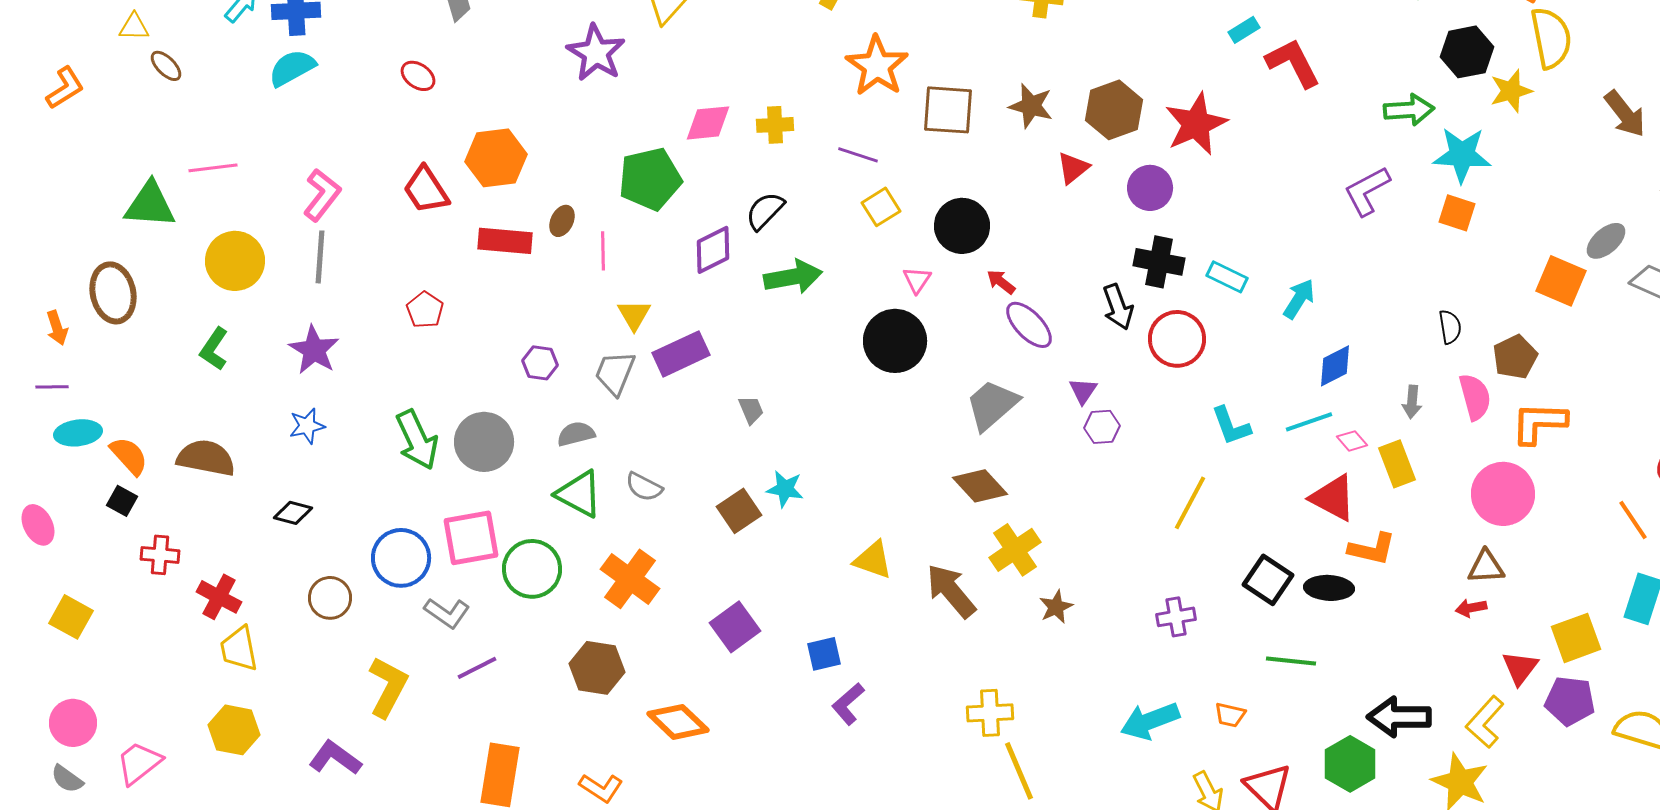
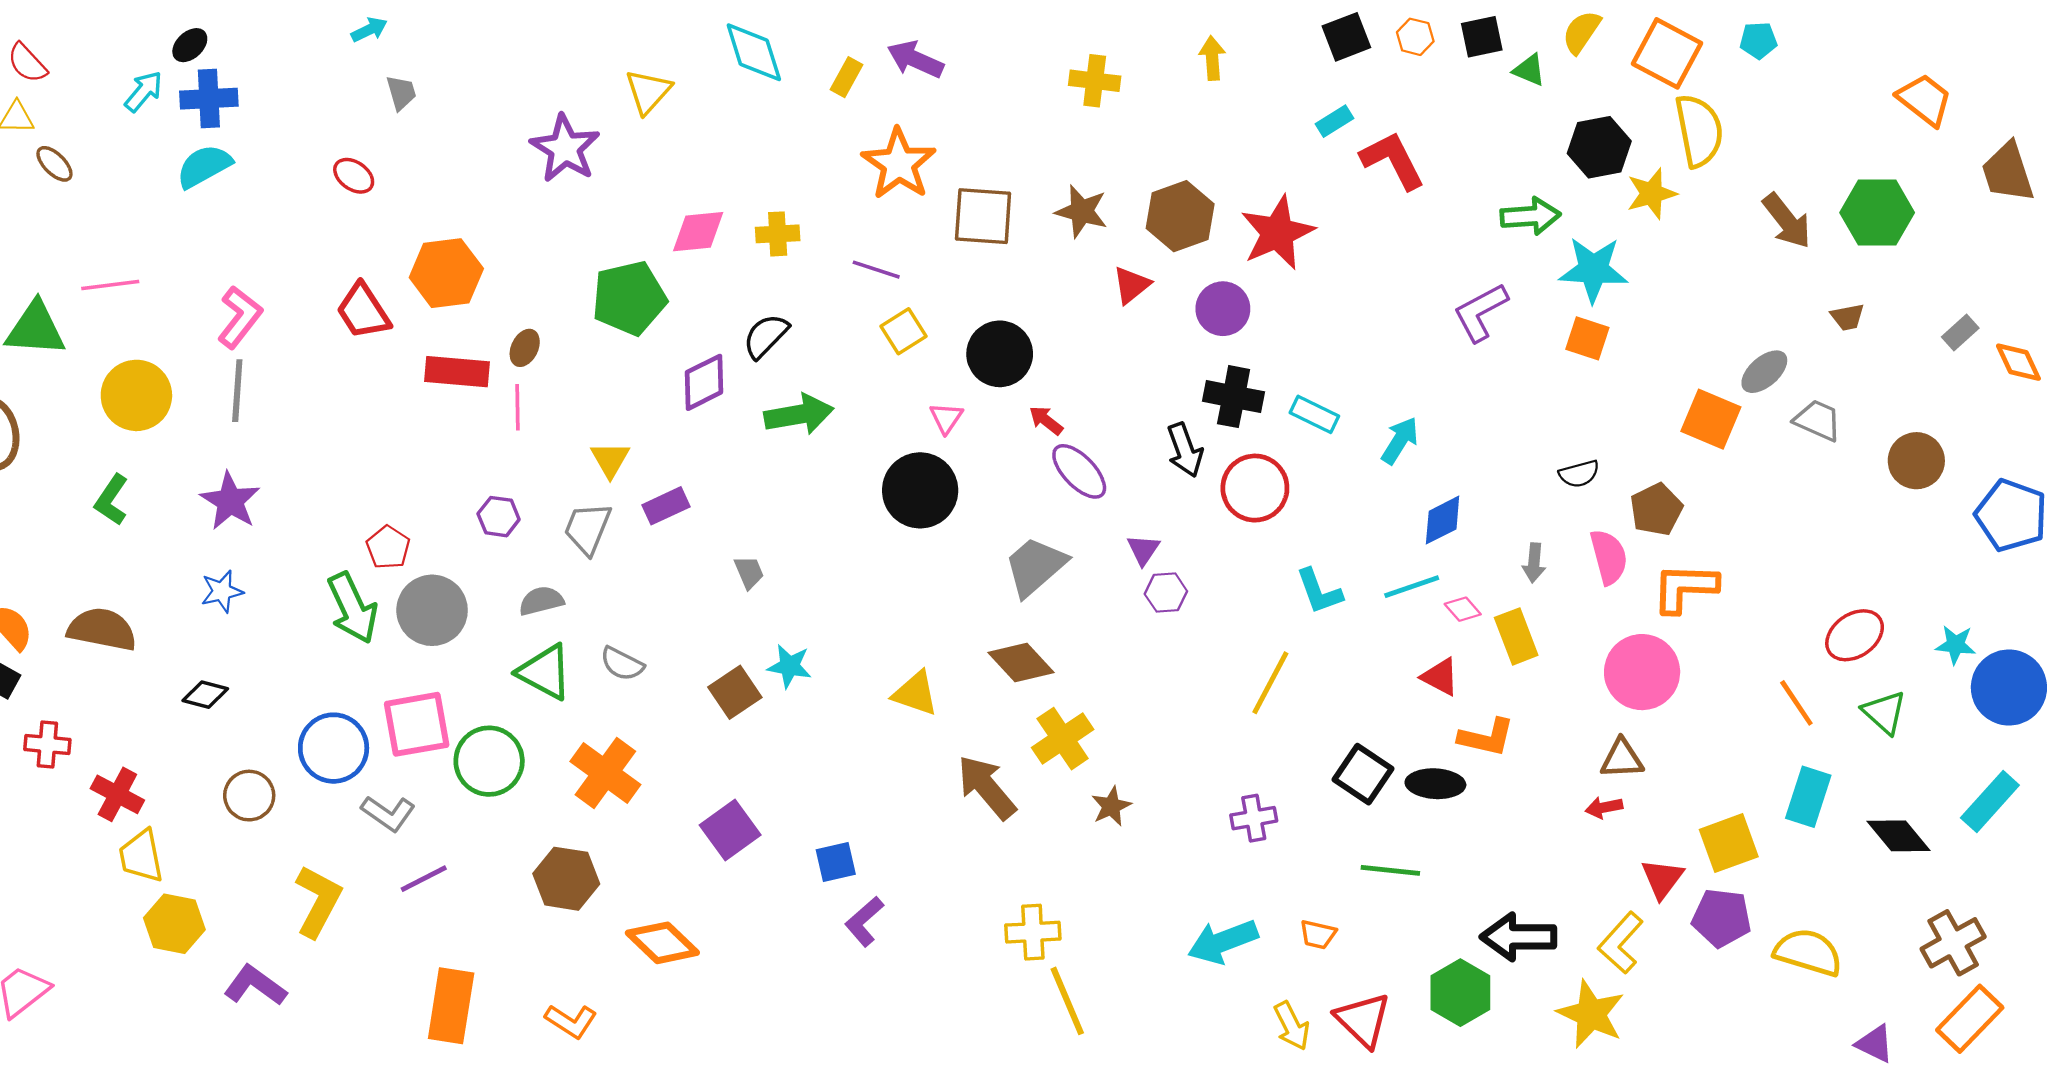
pink line: (603, 251) -> (518, 407), moved
red pentagon: (425, 310) -> (388, 547), moved
black semicircle: (1450, 327) -> (1579, 474), turned 84
purple rectangle: (681, 354) -> (666, 506), size x0.7
red triangle: (1333, 498) -> (1440, 677), size x0.7
yellow triangle: (873, 560) -> (915, 693), moved
yellow hexagon: (234, 730) -> (174, 924), moved

